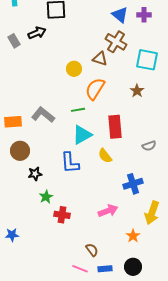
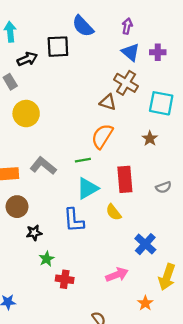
black arrow: (37, 33) -> (27, 59), moved
yellow circle: (74, 69) -> (26, 114), moved, size x1.5
gray semicircle: (149, 146) -> (163, 187), moved
blue cross: (133, 184) -> (145, 244), turned -30

